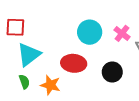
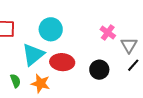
cyan circle: (90, 32) -> (51, 29), moved
cyan triangle: (29, 55) -> (33, 55), moved

